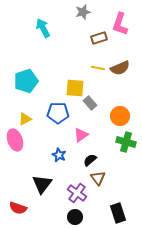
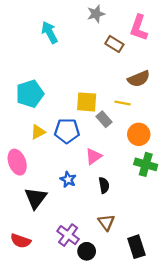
brown rectangle: (99, 38) -> (114, 44), turned 49
yellow line: (98, 68) -> (123, 103), moved
yellow triangle: (25, 119) -> (38, 132), moved
black semicircle: (90, 160) -> (104, 185), turned 120
brown triangle: (98, 178) -> (106, 222), moved
black triangle: (42, 184) -> (36, 198), moved
purple cross: (77, 193) -> (68, 235), moved

